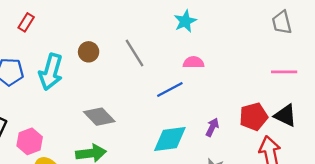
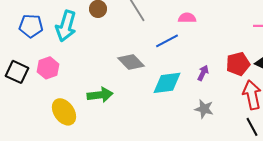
gray diamond: (99, 117) -> (131, 62), moved
pink hexagon: (30, 141) -> (48, 68), moved

